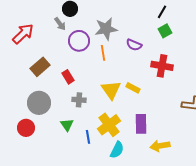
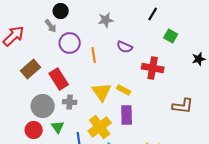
gray star: (106, 29) -> (106, 20), moved, size x0.7
green square: (165, 31) -> (171, 36), moved, turned -32
red rectangle: (68, 77) -> (59, 79), size x1.5
gray circle: (39, 103) -> (43, 106), moved
purple rectangle: (141, 124) -> (127, 115), moved
red circle: (26, 128) -> (34, 130), moved

